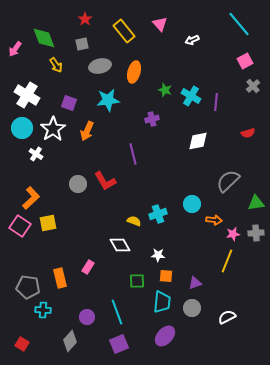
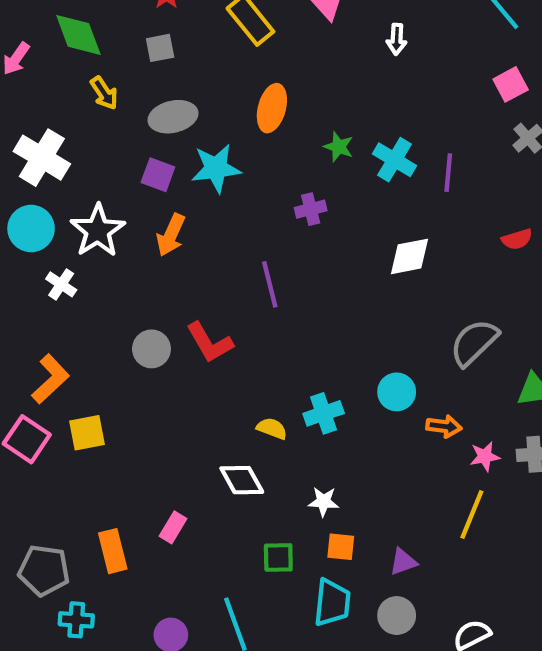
white arrow: (192, 40) -> (397, 39), turned -64
gray ellipse: (100, 66) -> (173, 117), moved
purple square: (69, 103) -> (158, 175), moved

